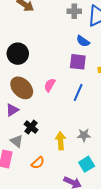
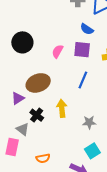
pink semicircle: (50, 85) -> (58, 51), moved
brown ellipse: (22, 88) -> (38, 83), moved, turned -65
yellow arrow: (61, 141) -> (62, 108), moved
orange semicircle: (38, 163) -> (43, 158), moved, turned 32

